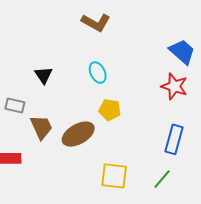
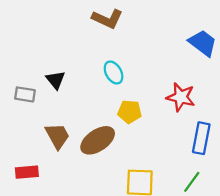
red star: (174, 86) -> (181, 97), moved
gray rectangle: (15, 105) -> (25, 94), moved

